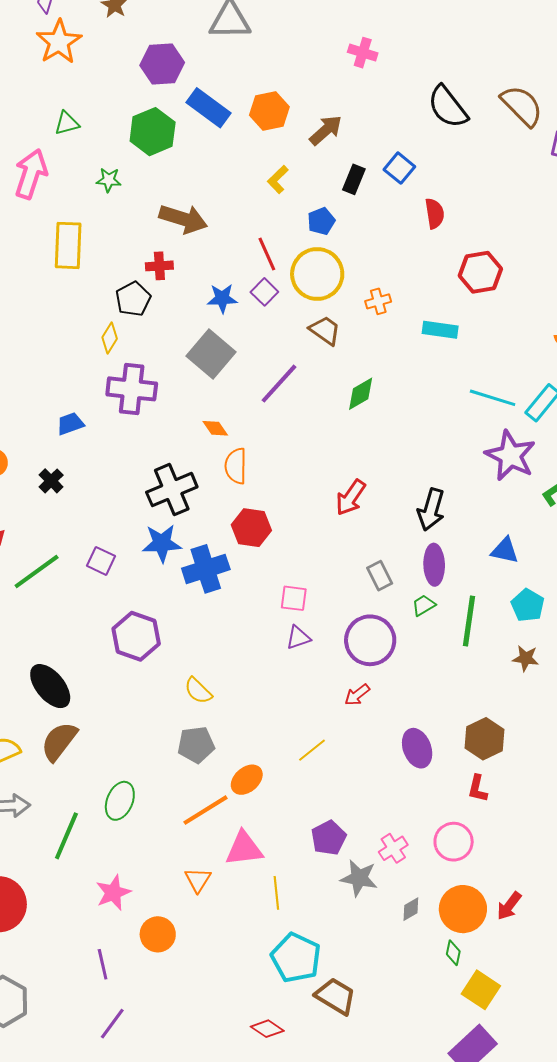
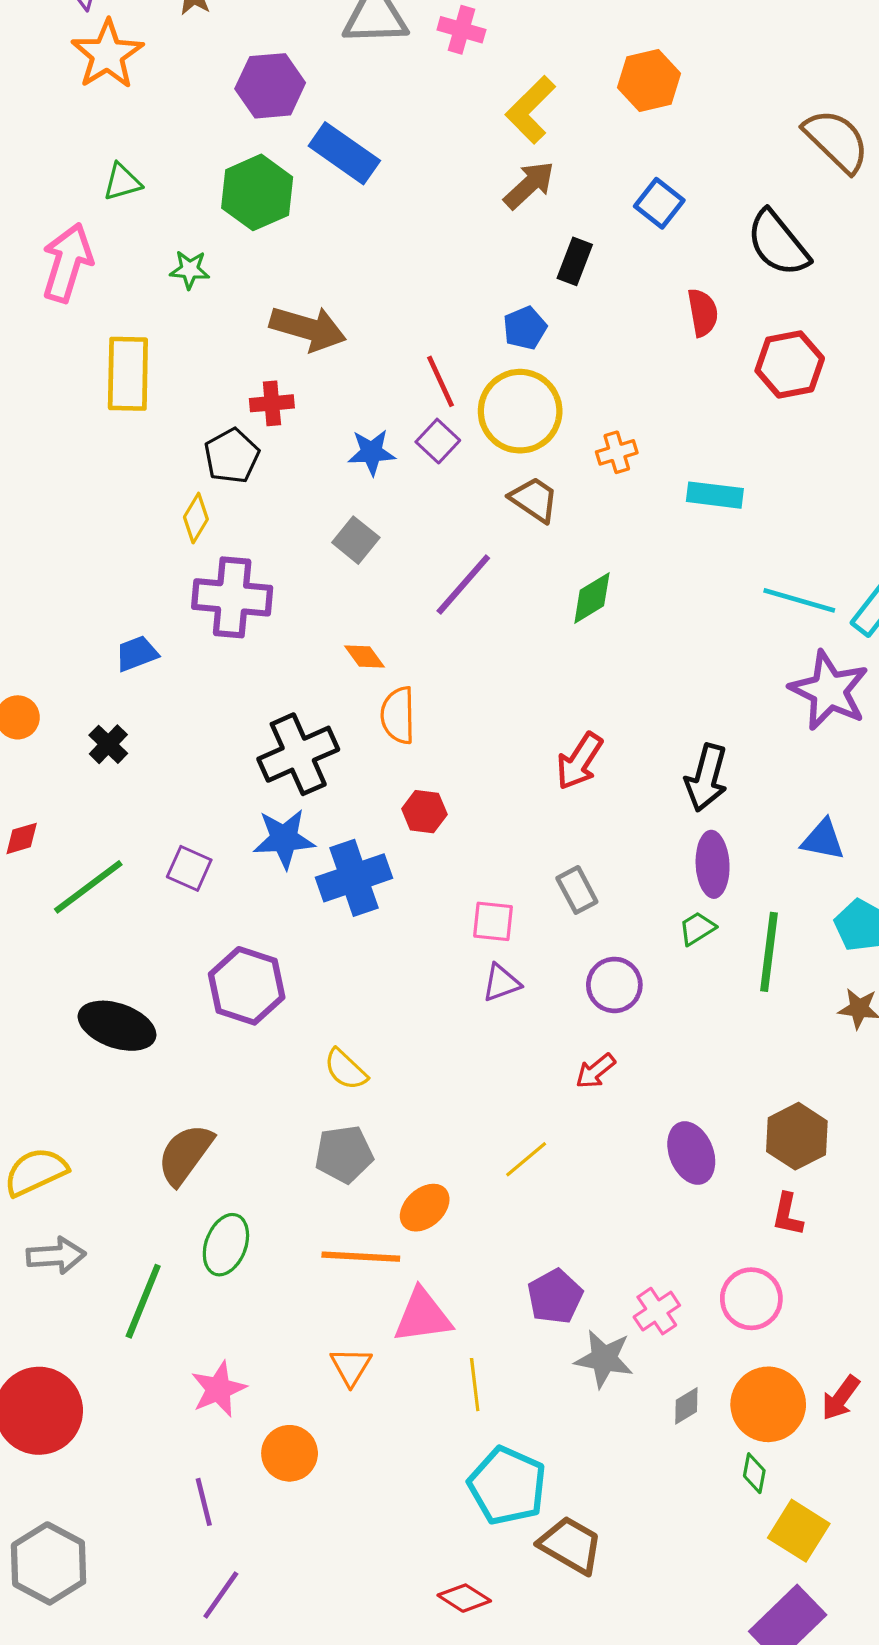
pink cross: (363, 53) -> (461, 30), moved
black semicircle: (448, 107) -> (778, 243), moved
orange hexagon: (269, 111) -> (649, 81), moved
blue square: (399, 168) -> (659, 203), moved
yellow L-shape: (278, 179) -> (531, 110), moved, size x1.5
red hexagon: (480, 272) -> (790, 365), moved
gray square: (211, 354) -> (356, 540), size x0.6
red hexagon: (251, 528) -> (424, 812), size x0.7
gray rectangle: (380, 576) -> (577, 890), moved
purple circle: (370, 640) -> (614, 985), size x0.7
black ellipse: (50, 686) -> (117, 1026), moved, turned -30
brown semicircle: (59, 741) -> (185, 1154), moved
orange line: (206, 810) -> (361, 1257), turned 36

